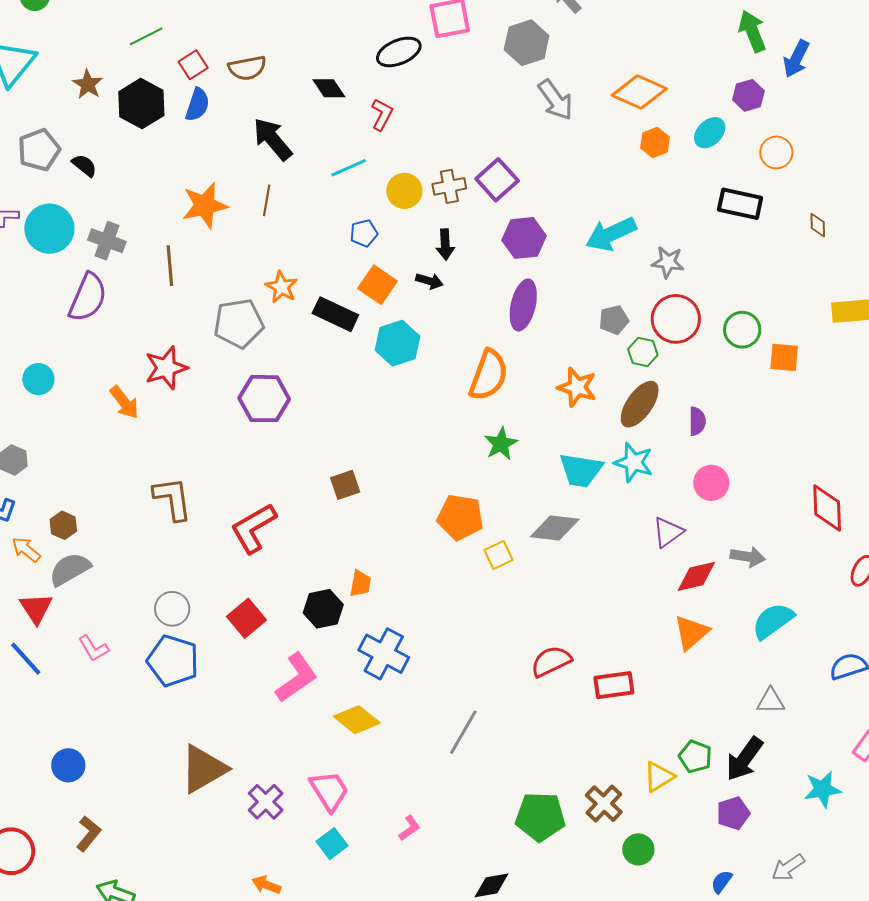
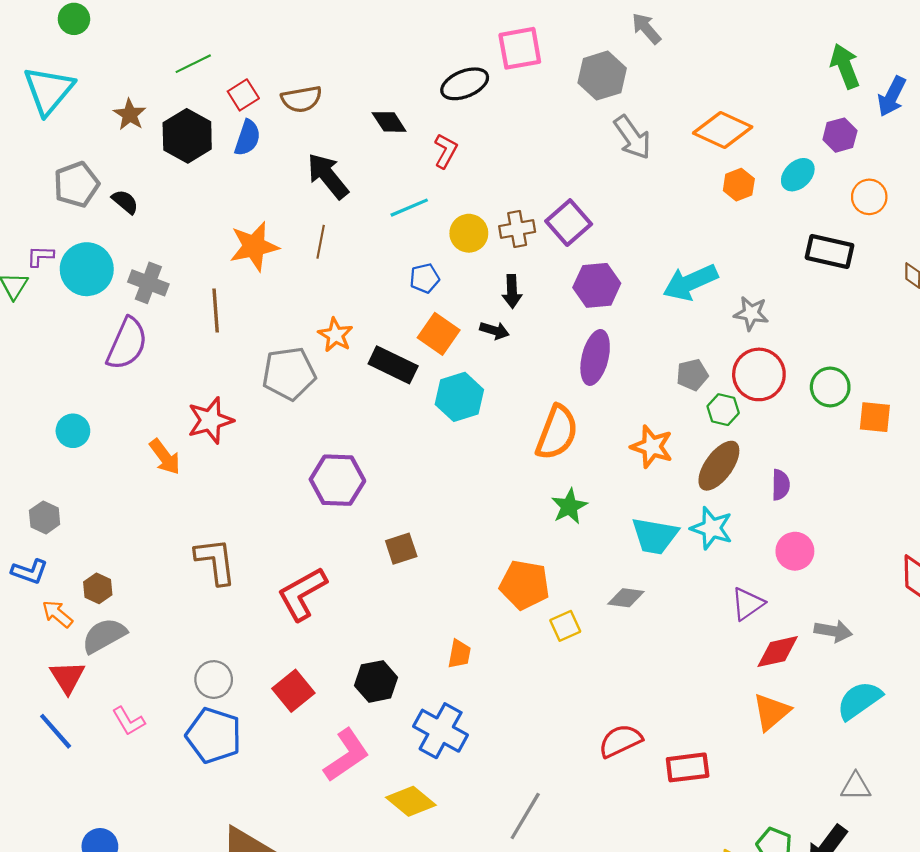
purple hexagon: (264, 399) -> (337, 480), moved
gray diamond: (555, 528) -> (626, 598), size x0.7
orange trapezoid: (360, 584) -> (459, 654), moved

